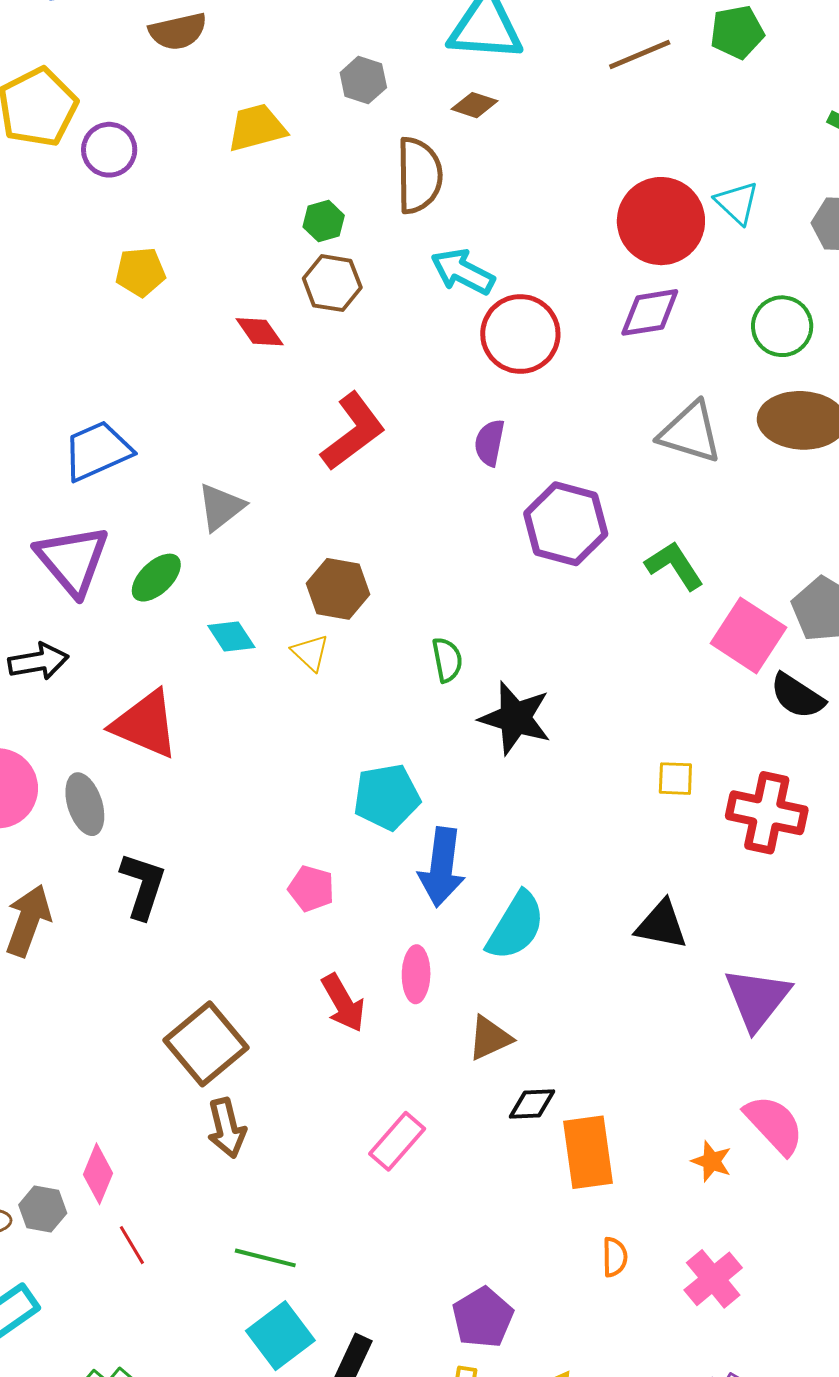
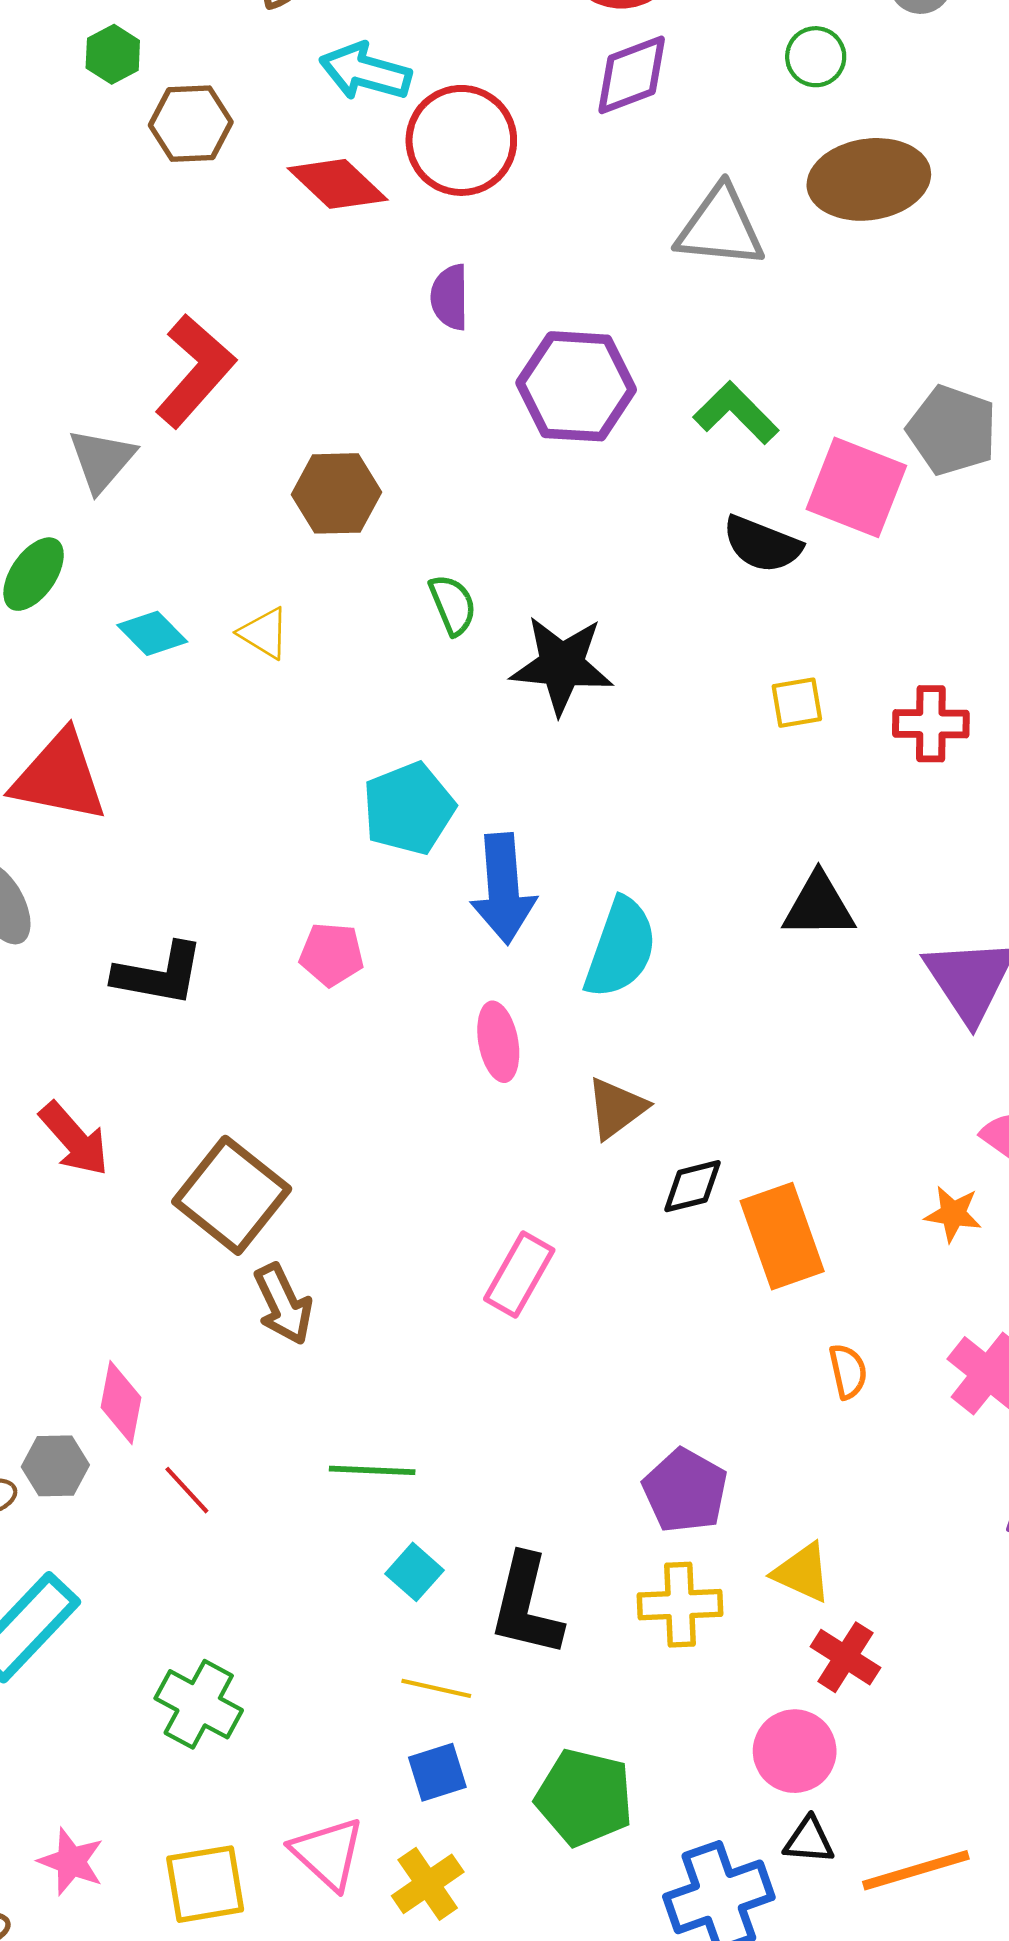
green hexagon: (324, 221) -> (113, 54), moved
green circle: (782, 326) -> (816, 57), size x0.7
red diamond: (260, 332) -> (338, 184), moved, size x1.4
red L-shape: (353, 432) -> (195, 371), moved
brown hexagon: (338, 589) -> (336, 493), moved
black semicircle: (797, 696) -> (762, 544), moved
red cross: (767, 813) -> (931, 724), size x0.7
black L-shape: (143, 886) -> (159, 974), moved, turned 94
red arrow: (343, 1003) -> (74, 1139), moved
cyan square: (280, 1336) -> (415, 1572), size x0.6

